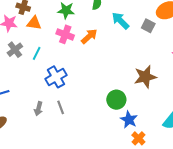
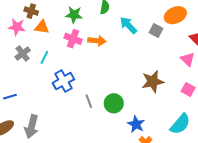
orange arrow: (89, 36) -> (97, 41), turned 48
green circle: (116, 100) -> (114, 103), moved
gray line: (61, 107) -> (89, 101), moved
gray arrow: (38, 109) -> (32, 127), moved, size x1.6

